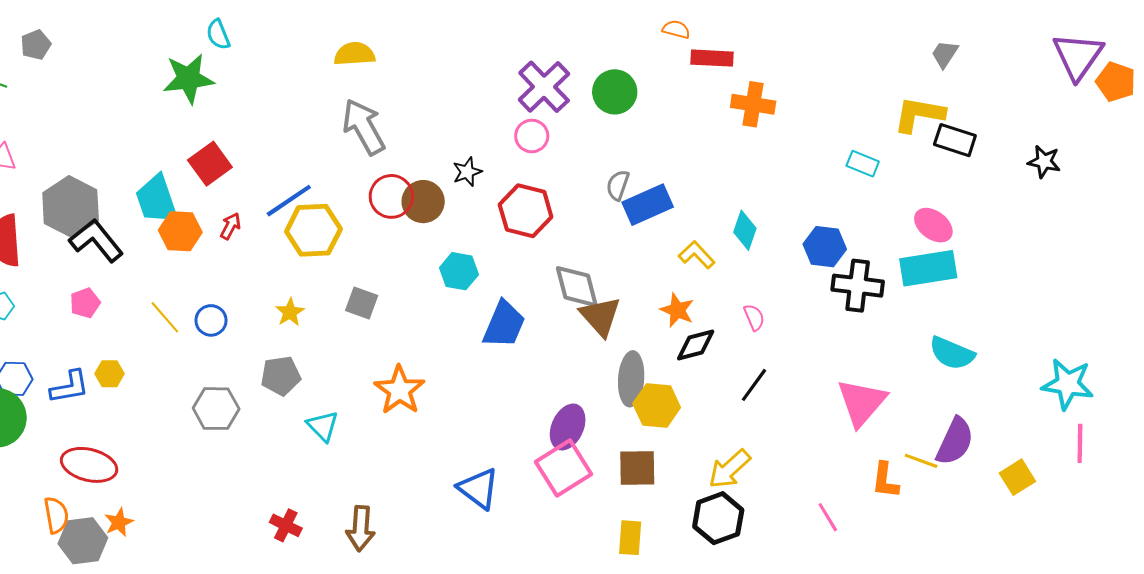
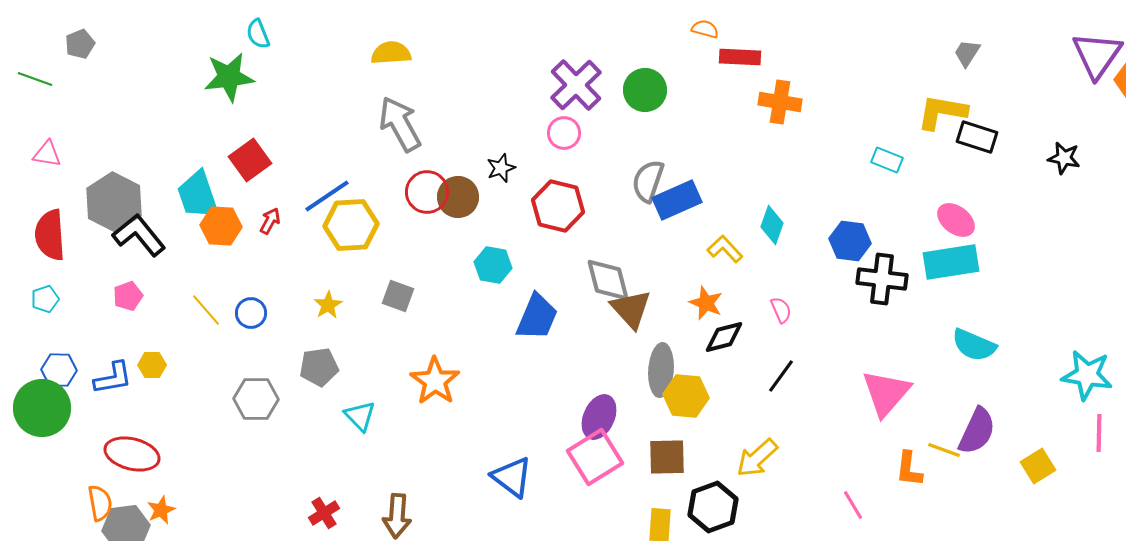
gray semicircle: (618, 185) -> (648, 181), size x1.4
black hexagon: (718, 518) -> (713, 507), moved
red cross: (286, 525) -> (324, 513), turned 32

